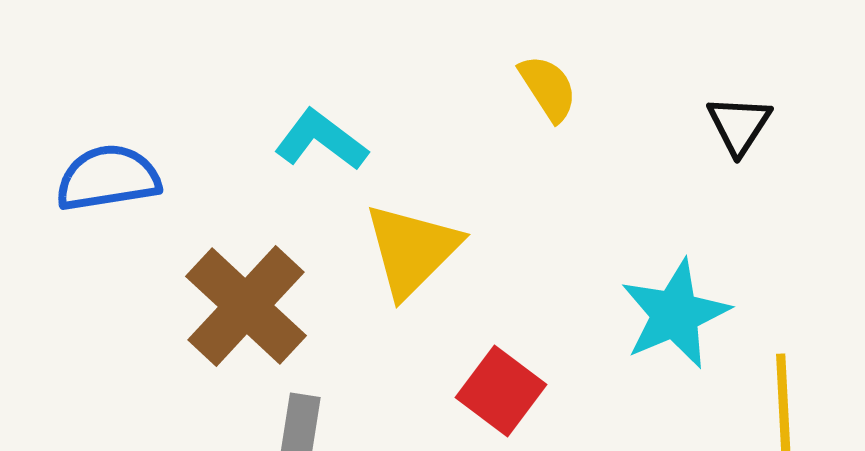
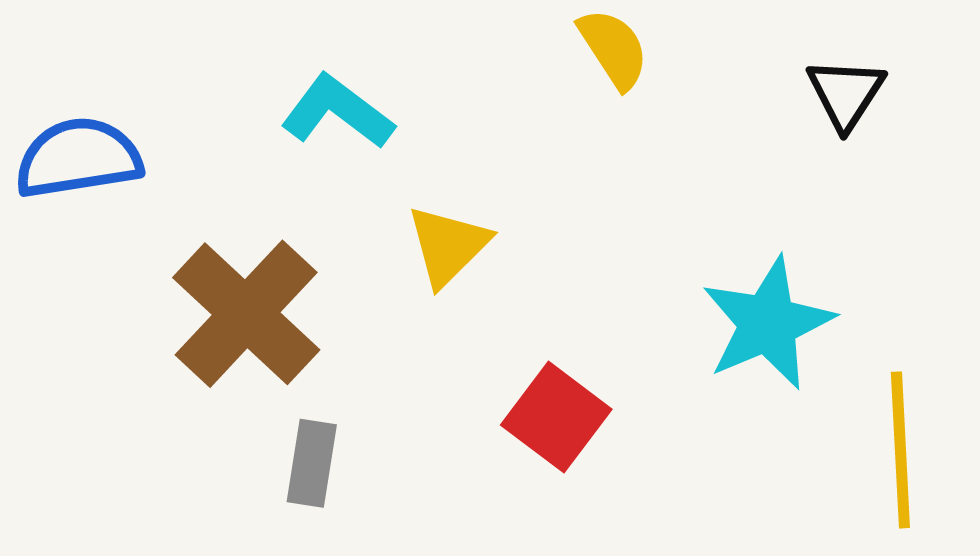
yellow triangle: (412, 250) -> (448, 246), size x0.7

